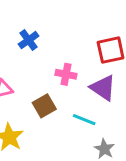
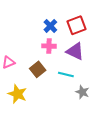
blue cross: (29, 40) -> (50, 26), moved

